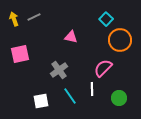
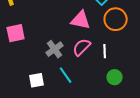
pink triangle: (71, 37) -> (81, 20), moved, size x1.5
pink semicircle: (103, 68) -> (82, 47), moved
white line: (92, 89) -> (105, 51), moved

